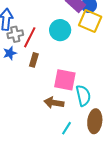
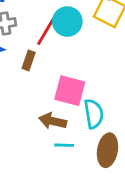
red line: (30, 37) -> (46, 31), moved
cyan line: (66, 128) -> (64, 145), moved, turned 56

